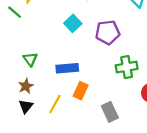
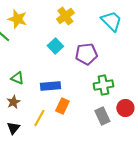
green triangle: (30, 59) -> (17, 78), turned -32
black triangle: (26, 106) -> (13, 128), moved
gray rectangle: (110, 112) -> (102, 116), moved

